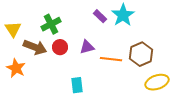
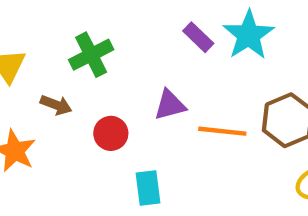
brown arrow: (35, 47) -> (56, 105), size x0.6
red circle: (60, 47) -> (111, 133), moved

